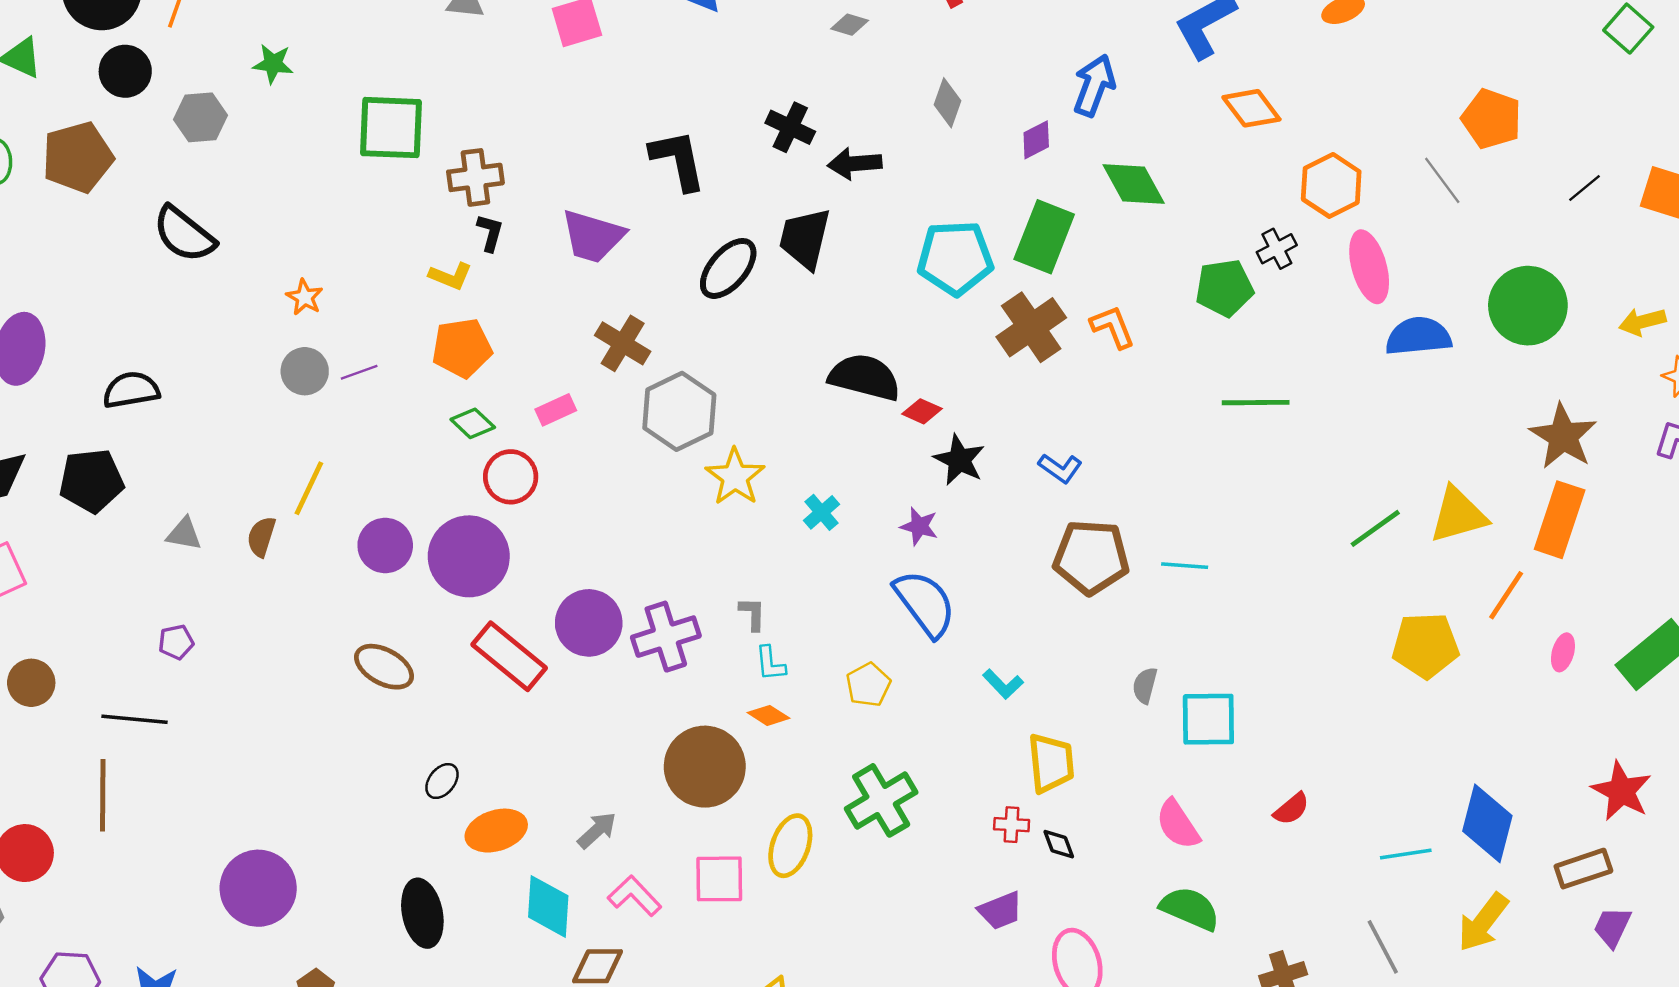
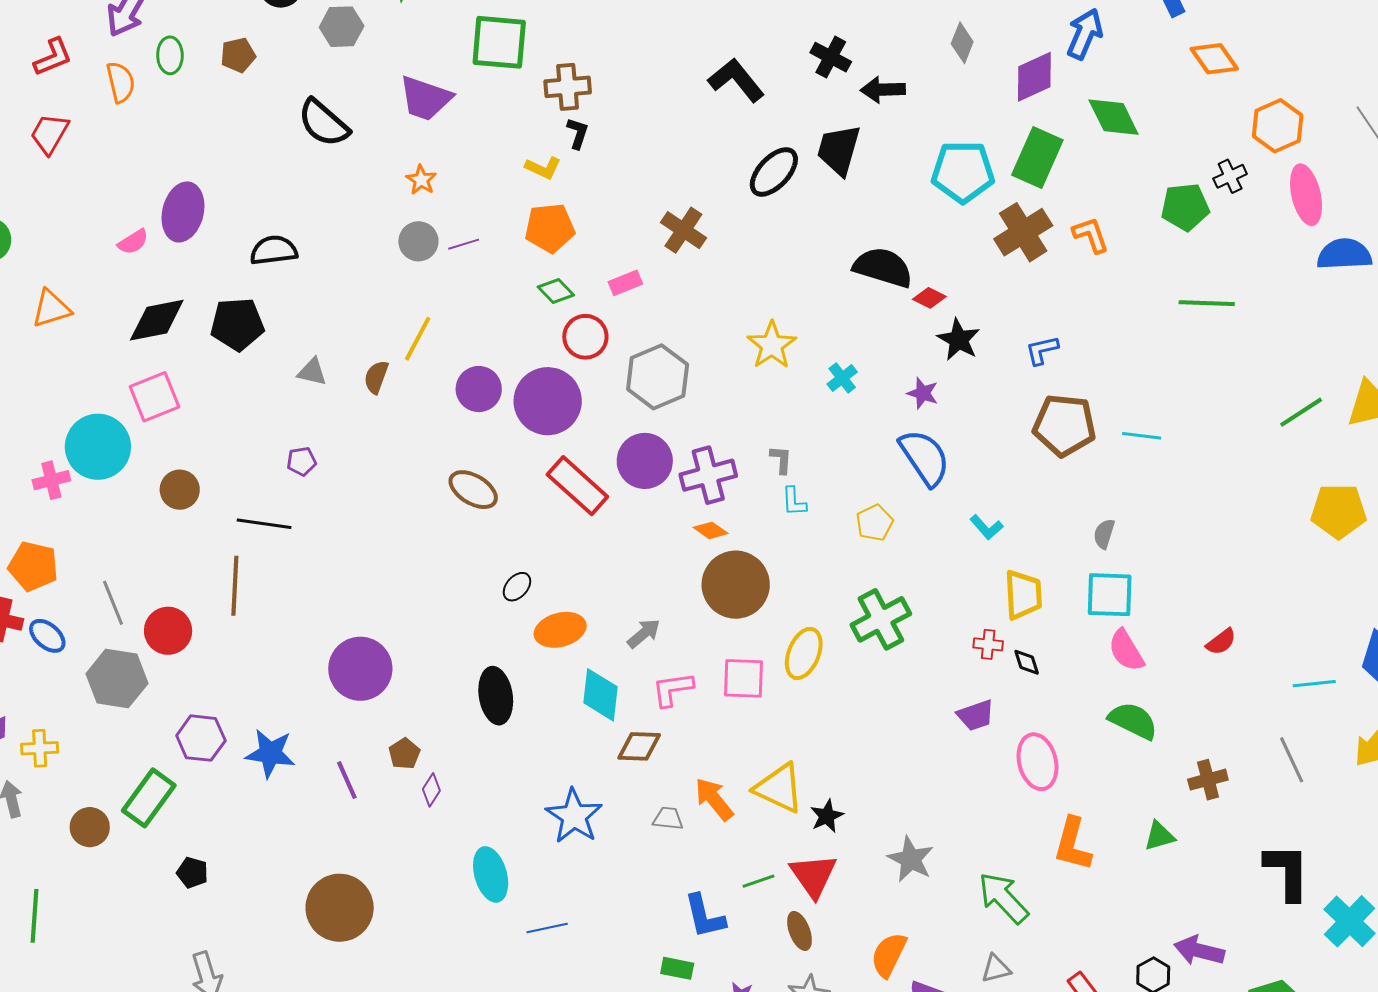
purple diamond: (1036, 140) -> (1034, 77), size x1.6
brown pentagon: (78, 157) -> (238, 55), size x0.6
black L-shape: (678, 160) -> (736, 80), turned -30
purple trapezoid: (593, 236) -> (425, 98), moved
gray hexagon: (679, 411) -> (658, 377), moved
blue L-shape: (1060, 468) -> (1042, 350), turned 129
orange diamond: (768, 715) -> (711, 530), moved
cyan square: (1208, 719) -> (1110, 595), moved
pink L-shape: (635, 896) -> (673, 689), turned -57

